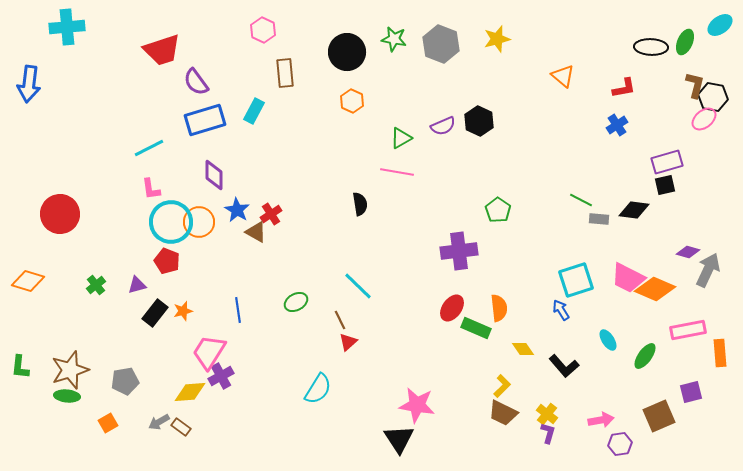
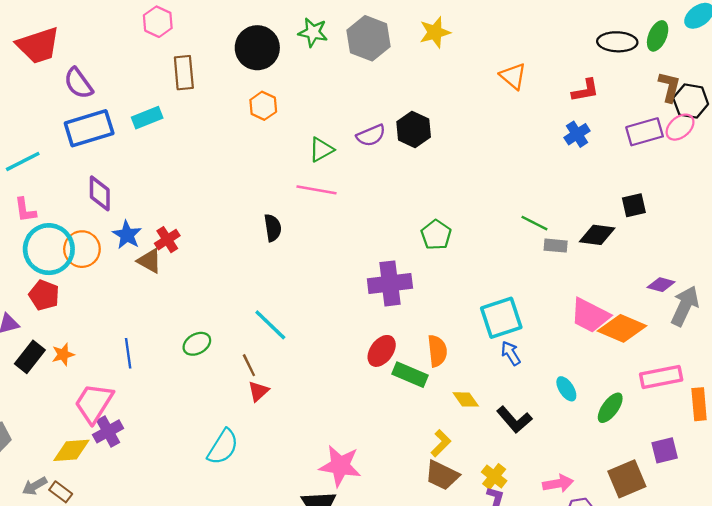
cyan rectangle: (254, 111) -> (147, 118), turned 40
purple rectangle: (667, 162) -> (645, 132), moved
cyan square: (576, 280) -> (501, 318), moved

